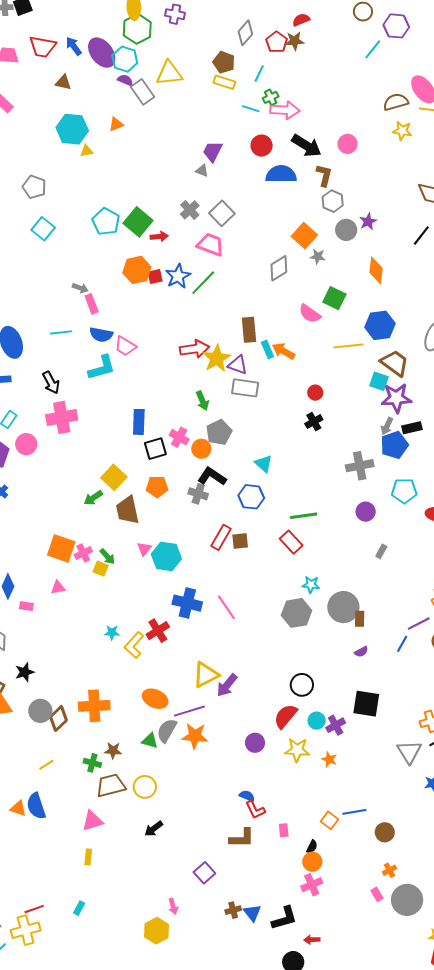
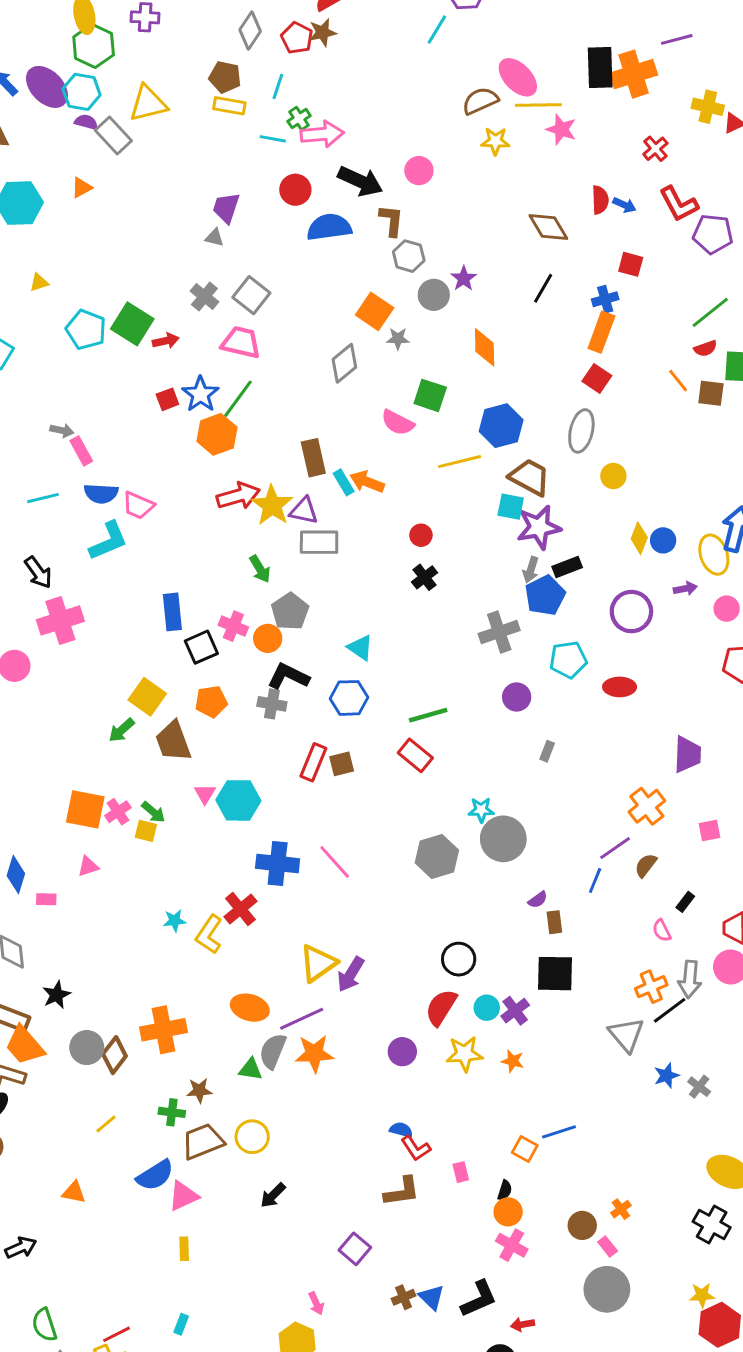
yellow triangle: (87, 151) -> (39, 282), moved
orange hexagon: (137, 270) -> (217, 434), moved
cyan star: (311, 585) -> (481, 810), moved
brown rectangle: (360, 619) -> (554, 922), moved
blue semicircle: (36, 806) -> (155, 1175), moved, turned -96
brown circle: (385, 832) -> (582, 1225), moved
pink cross: (312, 885) -> (512, 1245), turned -30
gray circle: (407, 900) -> (607, 1289), moved

